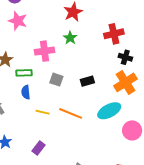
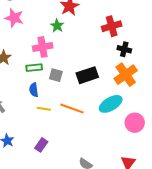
green star: (70, 38) -> (57, 26), moved
green rectangle: (24, 73) -> (34, 68), moved
black rectangle: (87, 81) -> (87, 75), size x1.5
blue semicircle: (26, 92) -> (34, 90), moved

